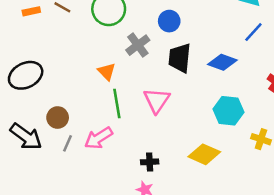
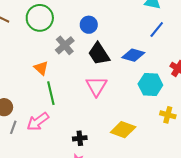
black trapezoid: (180, 58) -> (99, 54), turned -35
pink triangle: (157, 100) -> (96, 86), moved
cyan hexagon: (228, 111) -> (150, 84), moved

